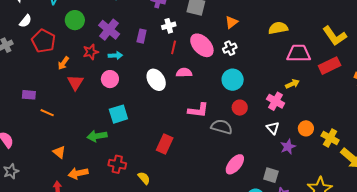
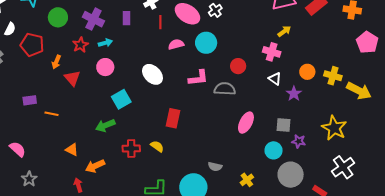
white ellipse: (156, 80) -> (152, 74), moved
cyan circle: (233, 80) -> (206, 43), moved
yellow semicircle: (144, 178) -> (157, 146), moved

